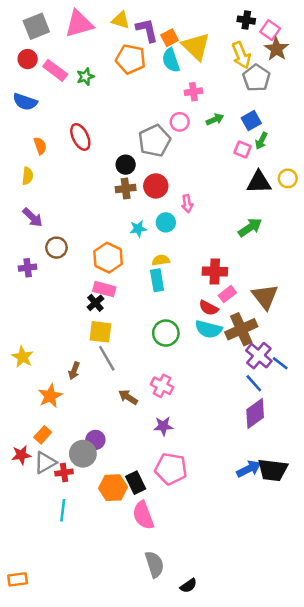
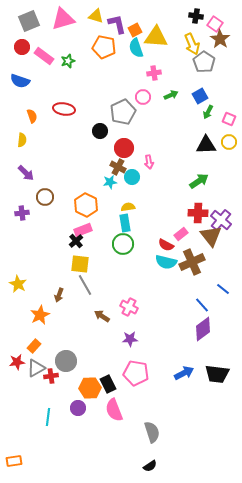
yellow triangle: (196, 46) -> (156, 37), turned -40
red ellipse: (80, 137) -> (64, 109), turned -55
pink square: (242, 150) -> (229, 119), moved
brown cross: (126, 188) -> (118, 167), moved, turned 35
red cross: (215, 271) -> (198, 213), moved
pink rectangle: (104, 289) -> (83, 230), turned -36
green circle: (166, 333) -> (123, 244), moved
purple cross: (259, 356) -> (221, 220), moved
purple circle: (95, 440) -> (78, 408), moved
blue arrow: (249, 469) -> (184, 373), moved
cyan line: (63, 510) -> (48, 417), moved
gray semicircle: (155, 564) -> (152, 432), moved

